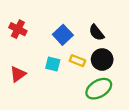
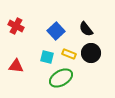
red triangle: (18, 74) -> (16, 66), turned 42
green ellipse: (99, 89) -> (61, 78), moved

